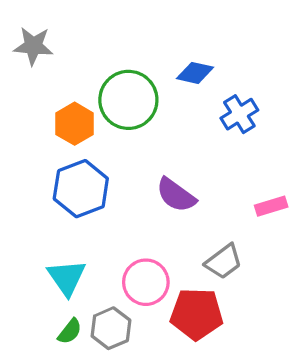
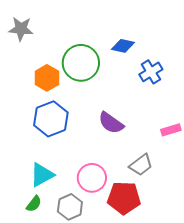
cyan triangle: (67, 277) -> (42, 175), turned 36
green semicircle: (70, 331) -> (34, 204), moved

